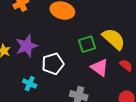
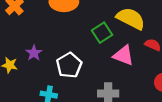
purple star: (27, 46) -> (34, 53), size x0.6

